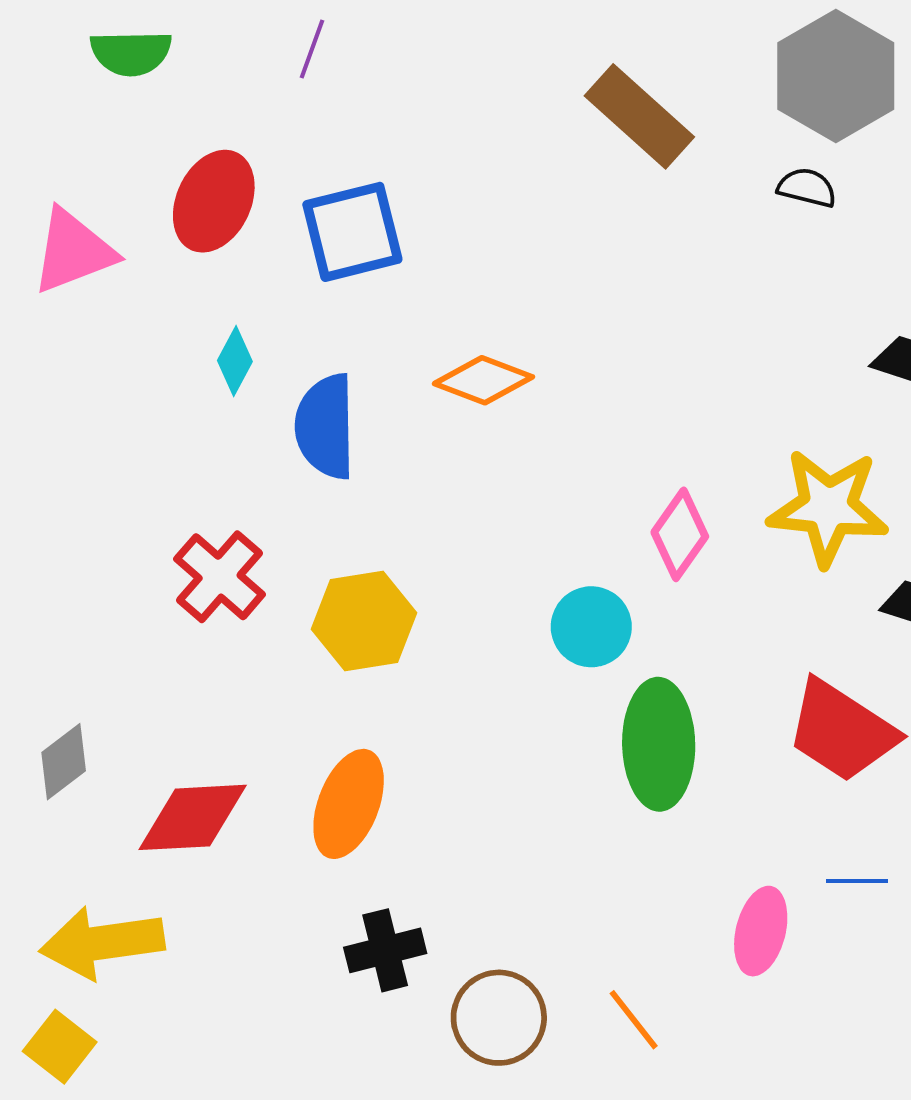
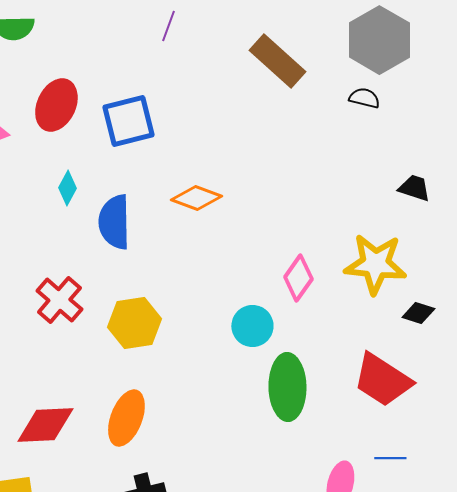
purple line: (312, 49) -> (168, 26), moved

